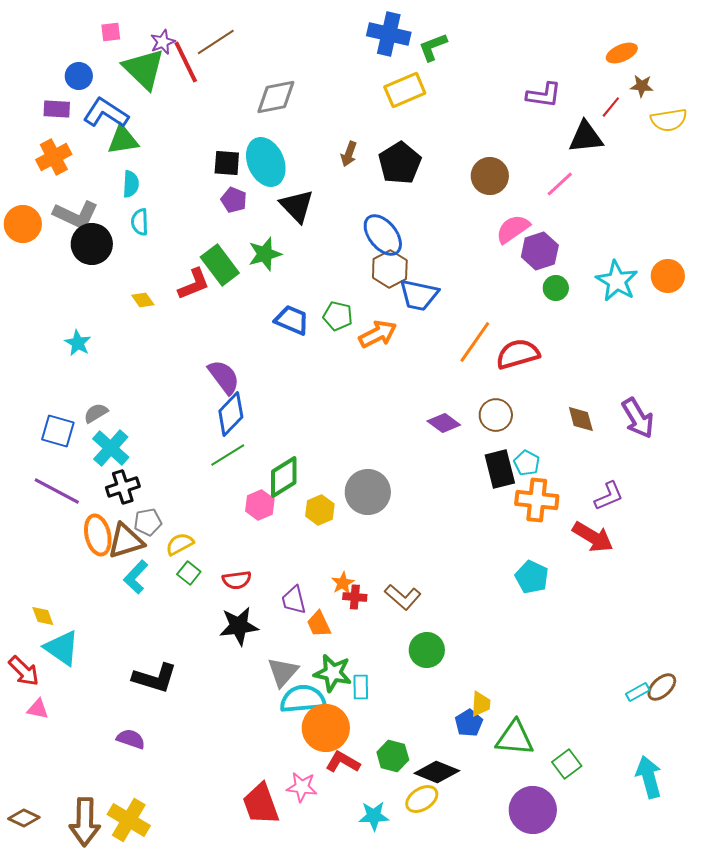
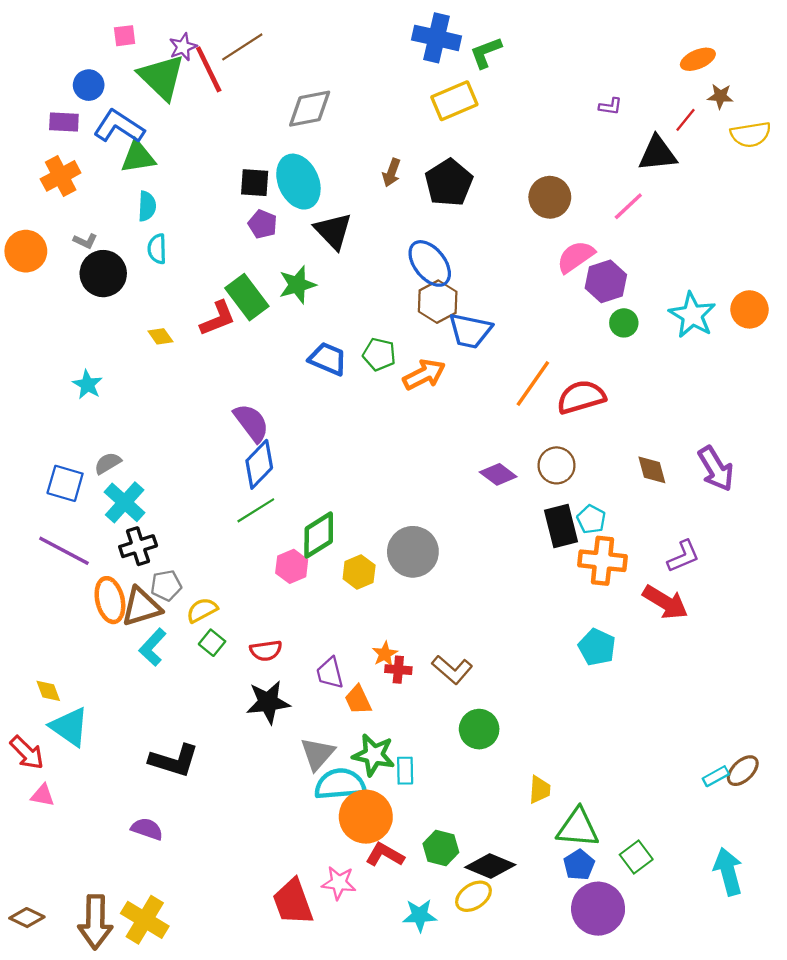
purple L-shape: (544, 95) -> (610, 106), size x0.6
gray L-shape: (76, 215) -> (85, 241), size x0.5
blue pentagon: (469, 723) -> (579, 865), moved

